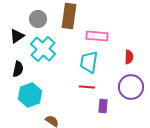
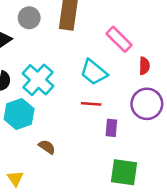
pink rectangle: (97, 36) -> (119, 39), moved, turned 40
cyan cross: (43, 49) -> (38, 80), moved
cyan trapezoid: (89, 62) -> (94, 72), turned -60

